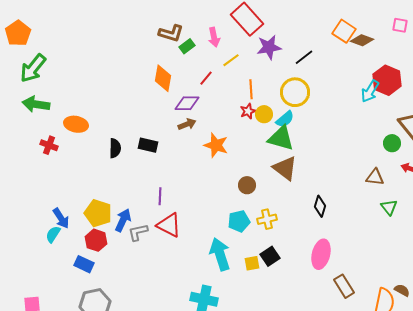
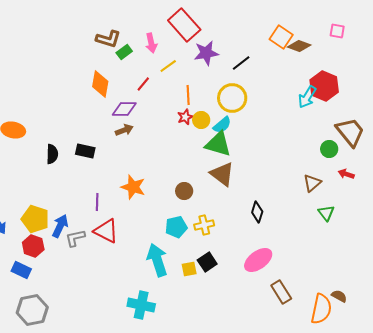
orange star: (216, 145) -> (133, 187), moved
brown triangle: (375, 177) -> (312, 183), turned -48
pink ellipse: (321, 254) -> (258, 260), turned 40

